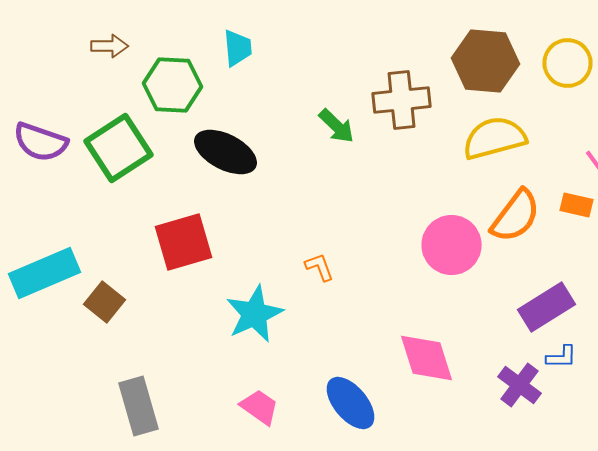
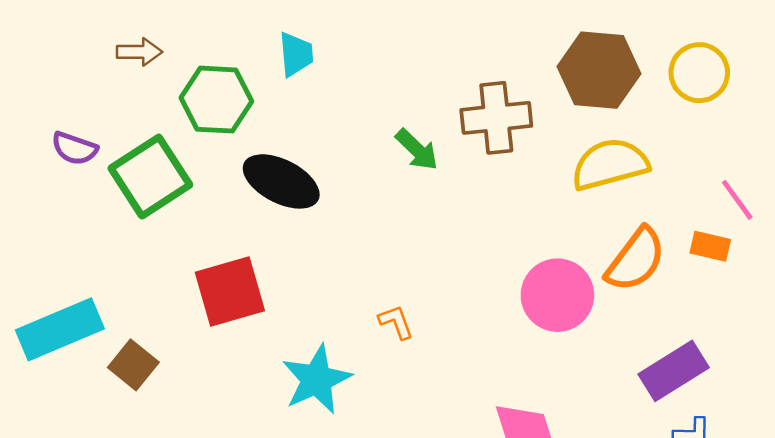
purple semicircle: (40, 142) -> (75, 148), moved, size x0.7

